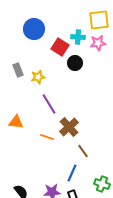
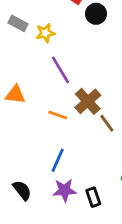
gray rectangle: (18, 70) -> (18, 23), turned -40
brown line: (83, 151) -> (107, 123), moved
blue line: (72, 173) -> (58, 160), moved

